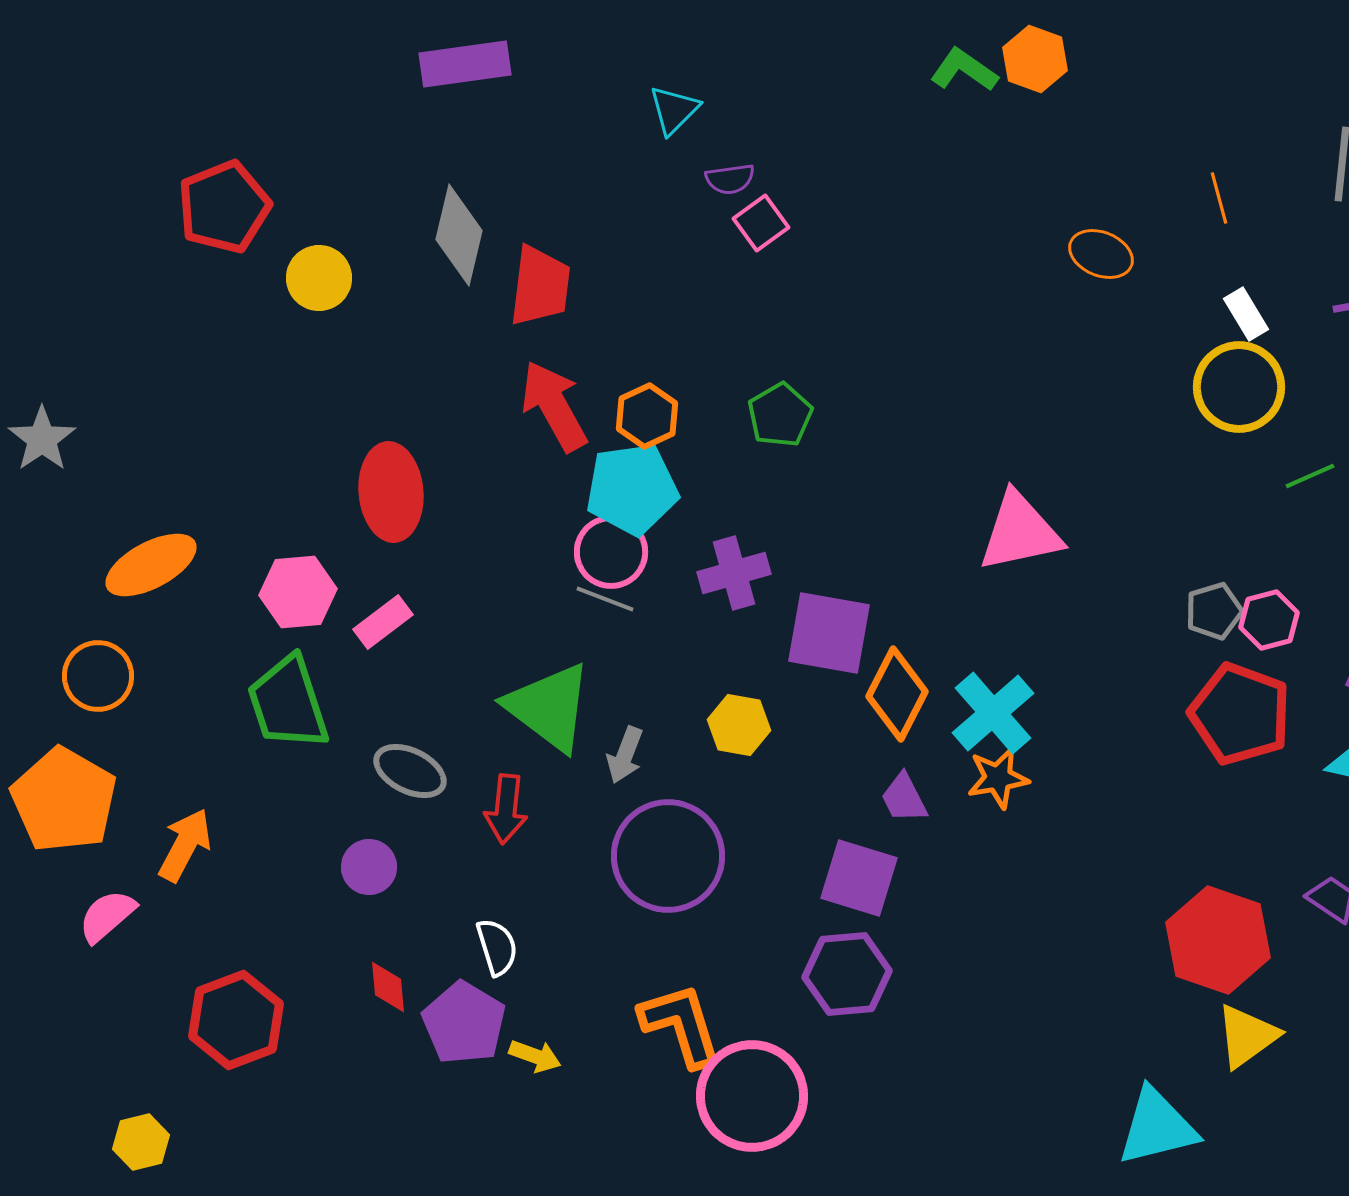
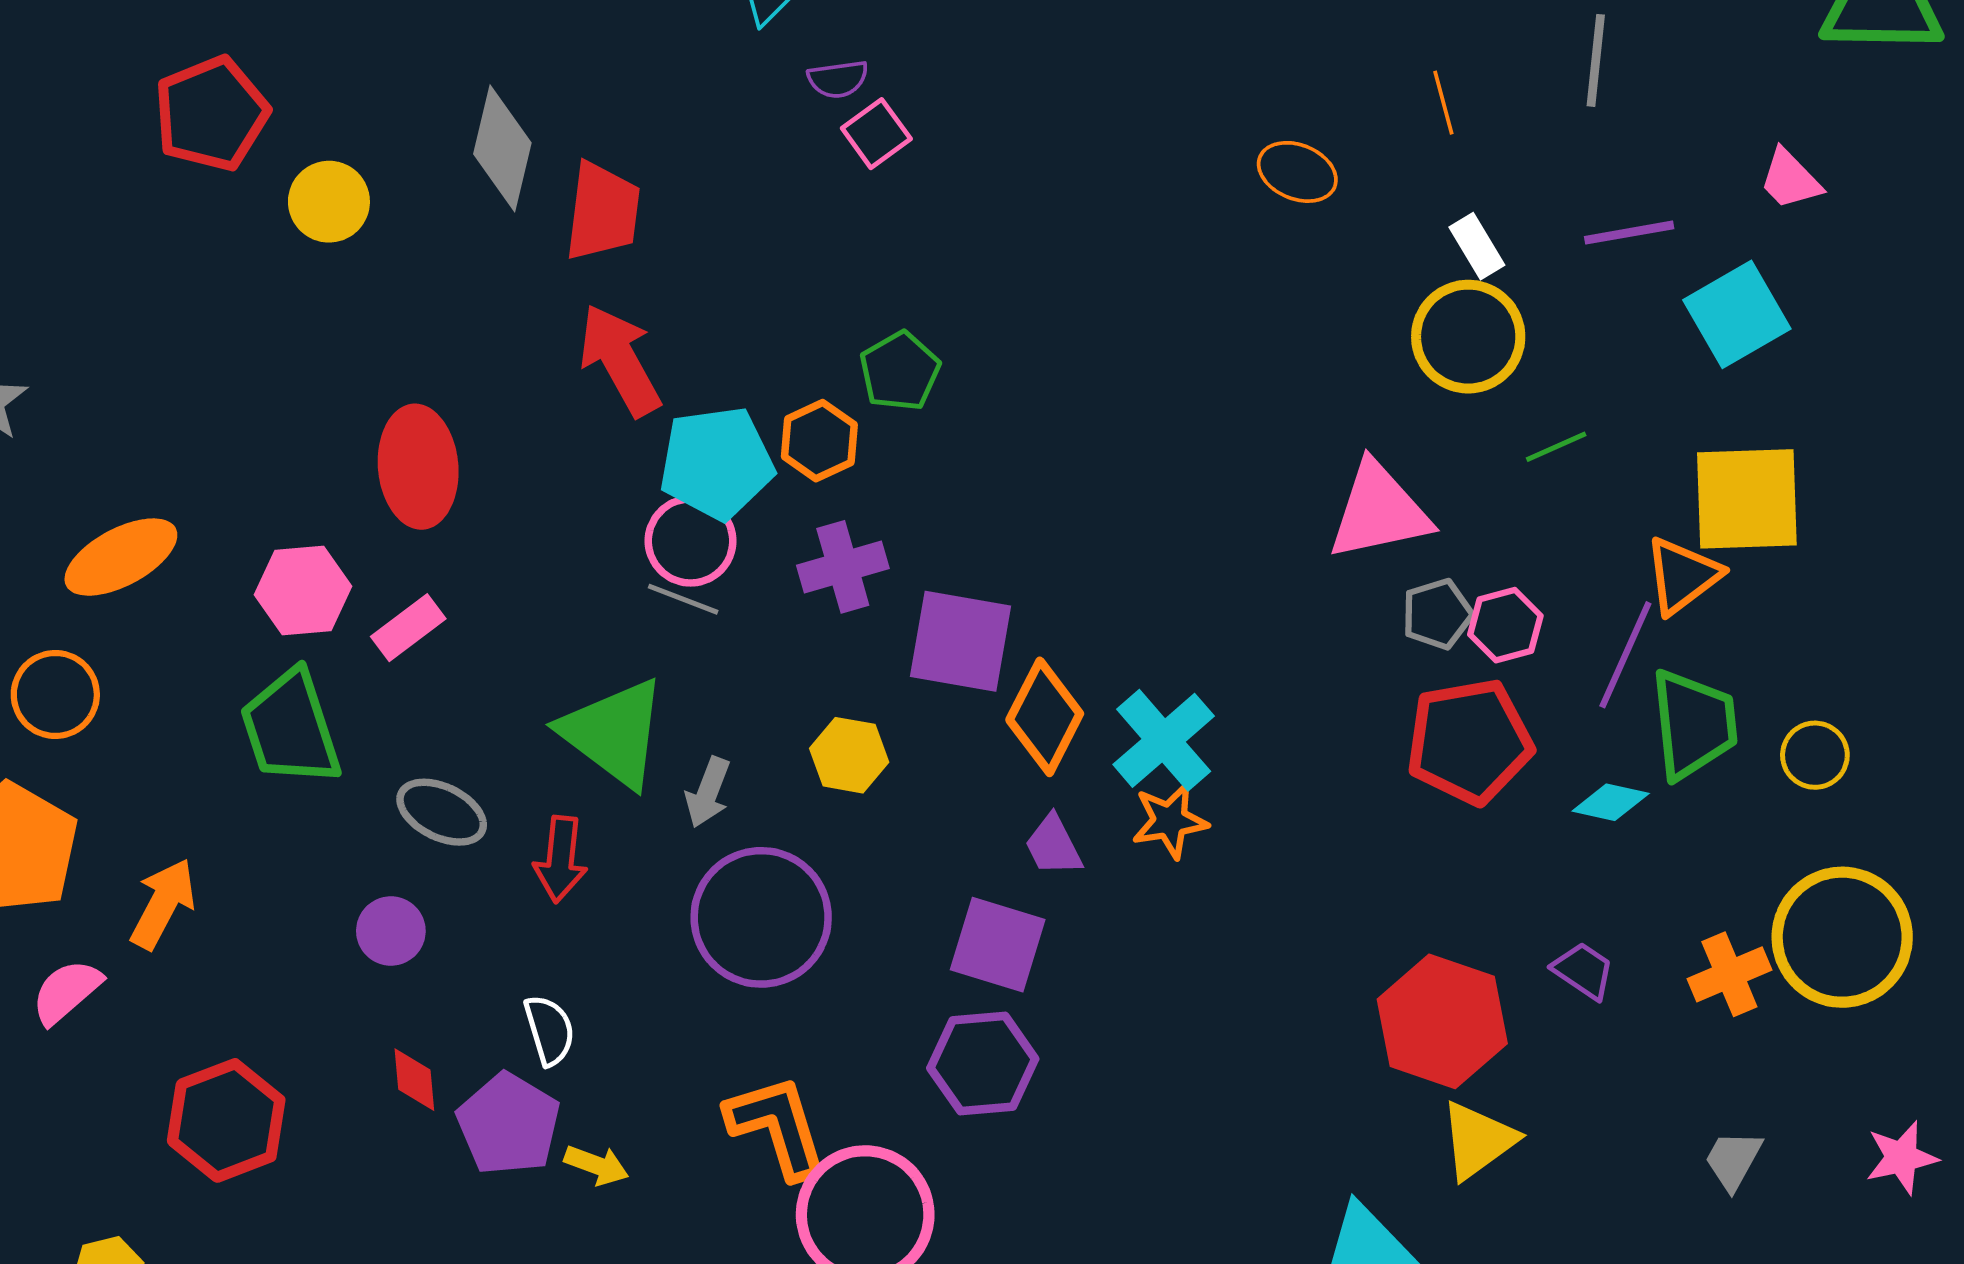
orange hexagon: (647, 416) -> (819, 441), moved
pink triangle: (1020, 532) -> (1379, 511), moved
red pentagon: (1240, 714) -> (1469, 742), turned -30

